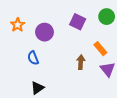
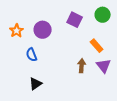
orange star: (18, 25) -> (17, 31), moved
brown arrow: (81, 62) -> (82, 66), moved

